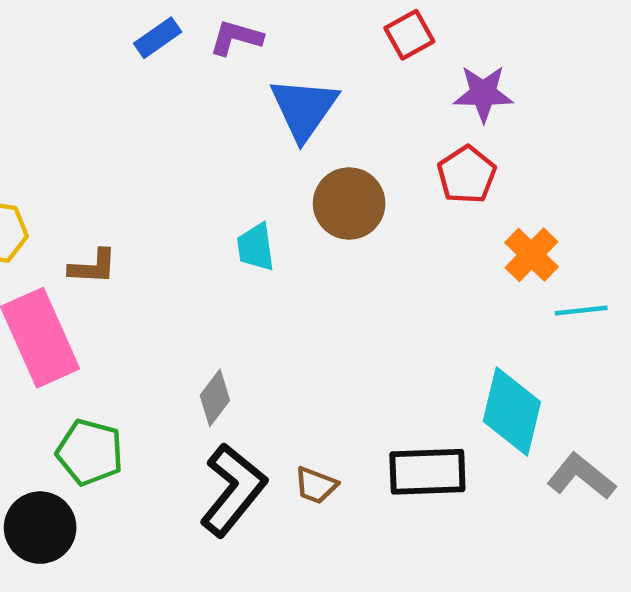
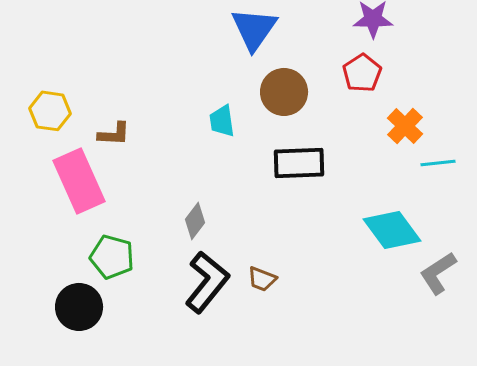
cyan diamond: (512, 411) -> (392, 230), turned -50
black rectangle: (427, 472) -> (299, 163), moved
gray L-shape: (581, 476) -> (438, 273), turned -72

